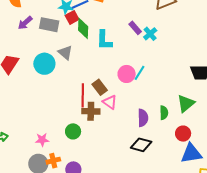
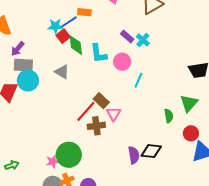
gray rectangle: (49, 25) -> (23, 65), moved
cyan circle: (44, 64) -> (28, 80), moved
pink circle: (127, 74) -> (122, 62), moved
red line: (83, 95) -> (86, 111), turned 50
pink triangle: (110, 102) -> (114, 114), turned 35
purple semicircle: (143, 118) -> (134, 155), moved
green circle: (73, 131) -> (69, 155), moved, size x1.6

